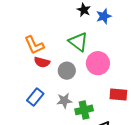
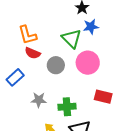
blue star: (104, 16) -> (91, 27), moved
blue rectangle: (35, 97) -> (15, 77), moved
gray star: (64, 101) -> (39, 100), moved

